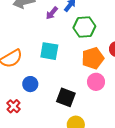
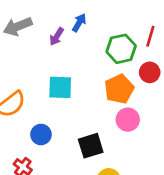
green hexagon: (84, 27) -> (121, 49), moved
black square: (66, 97) -> (91, 146), turned -30

